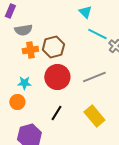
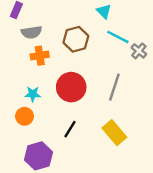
brown hexagon: (53, 47) -> (76, 39), moved
gray line: (94, 77) -> (114, 87), turned -50

